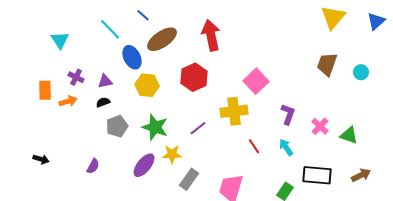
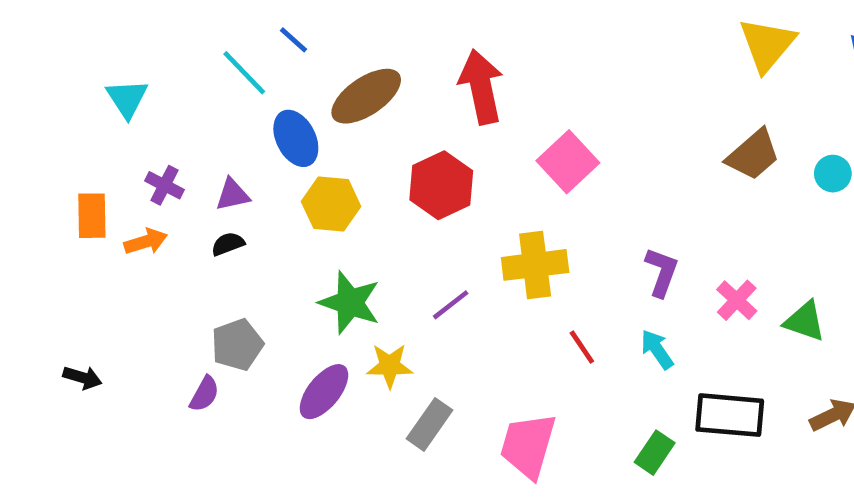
blue line: (143, 15) -> (293, 40), moved
brown trapezoid: (327, 64) -> (753, 155), turned -150
pink square: (256, 81) -> (568, 162), moved
gray pentagon: (117, 126) -> (237, 345), moved

